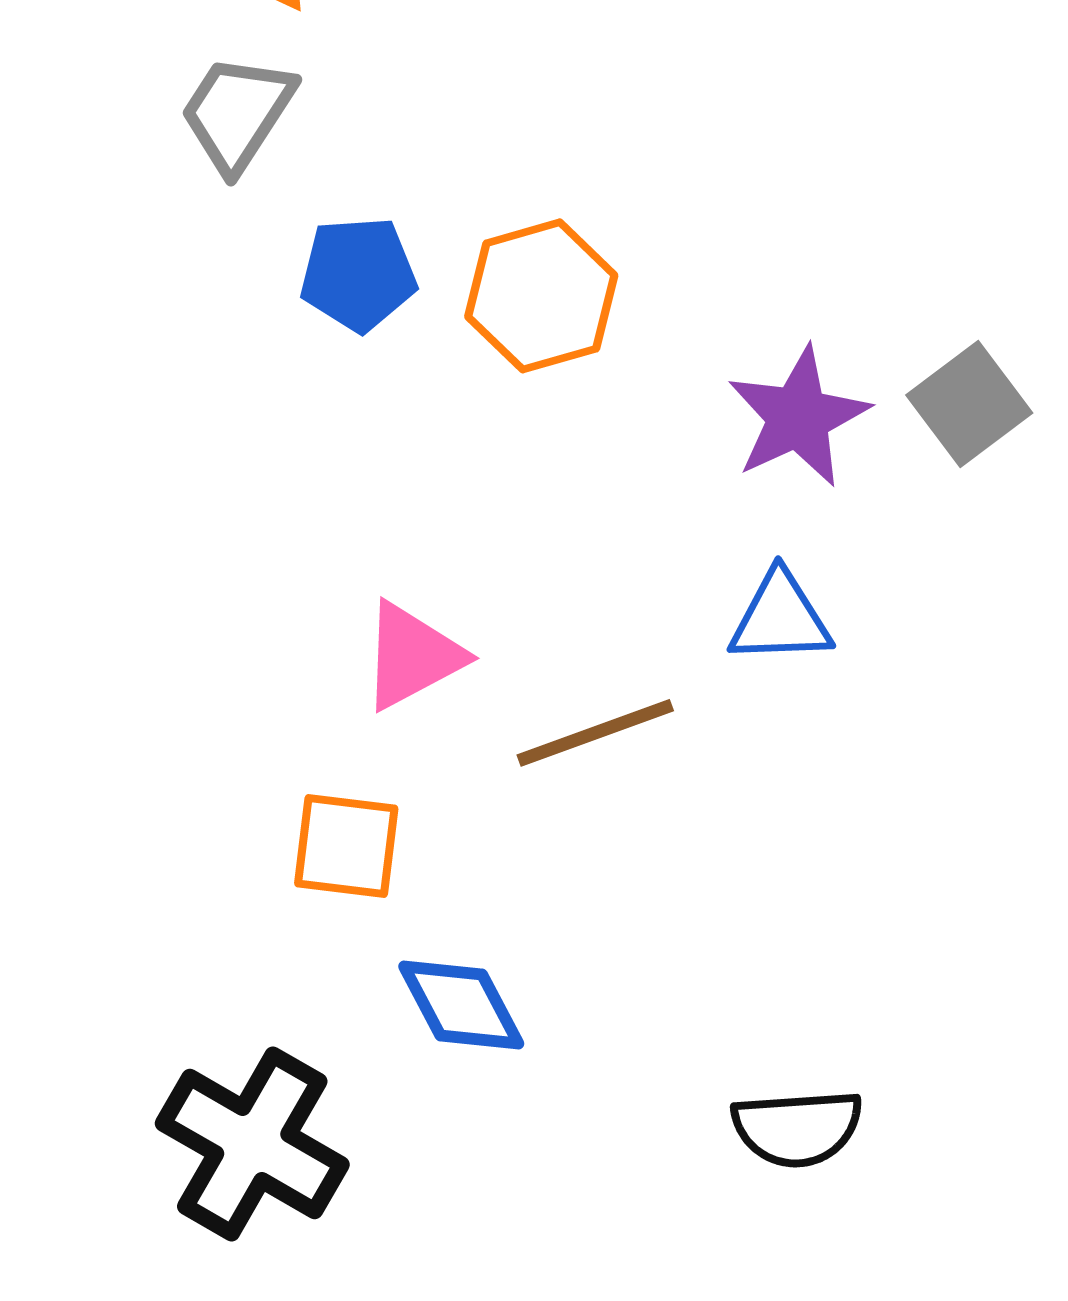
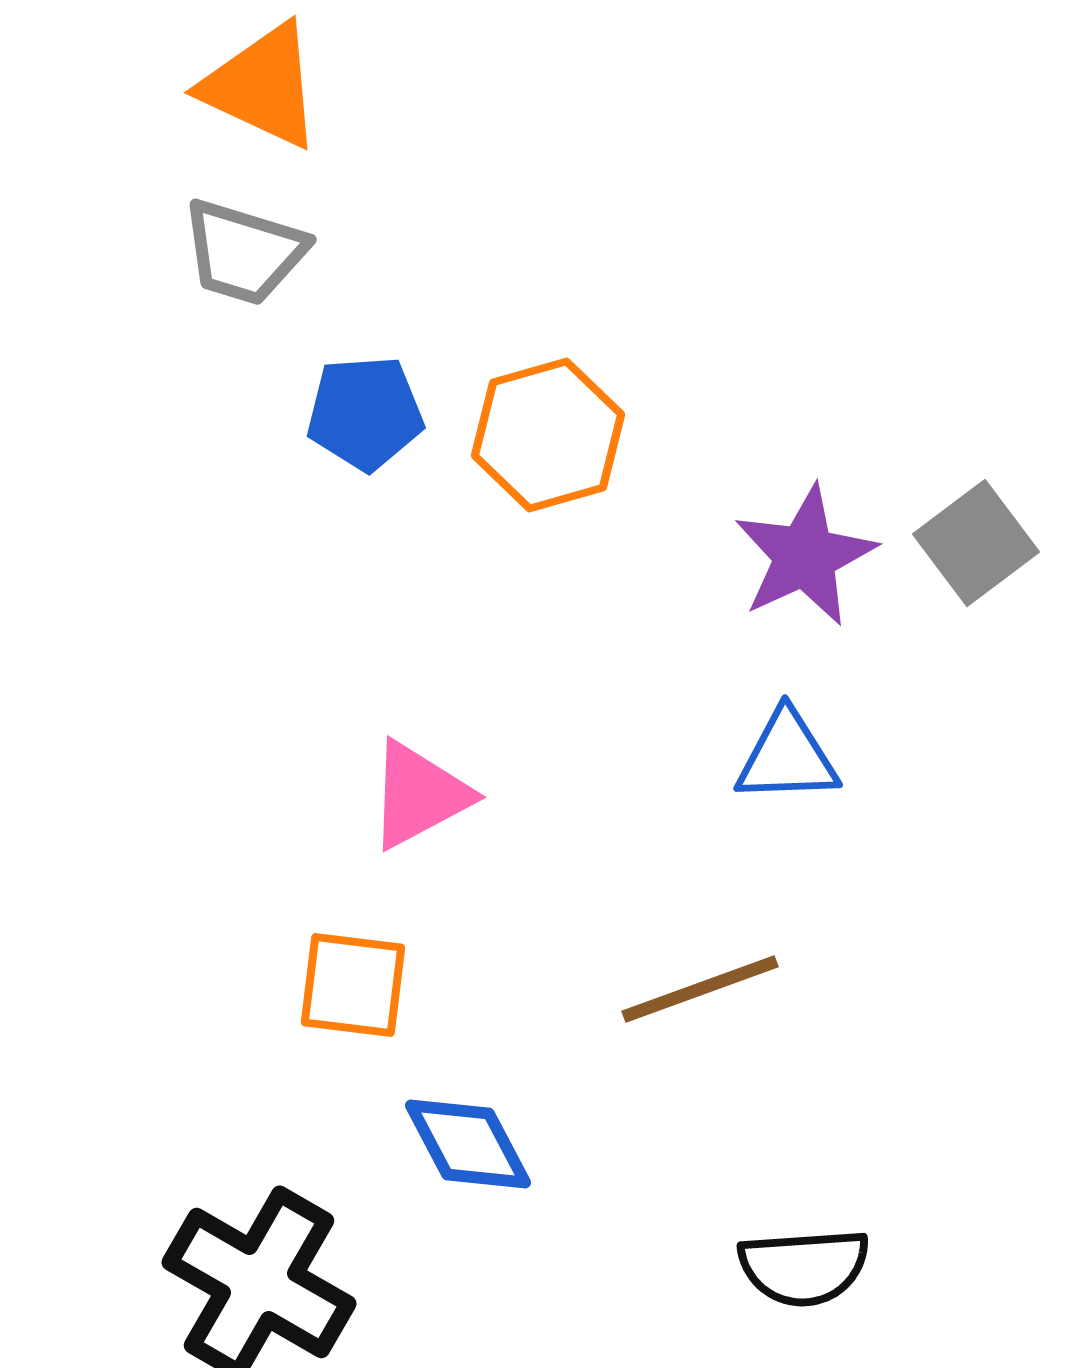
gray trapezoid: (237, 113) -> (244, 252), turned -106
brown line: (595, 733) -> (700, 989), moved

